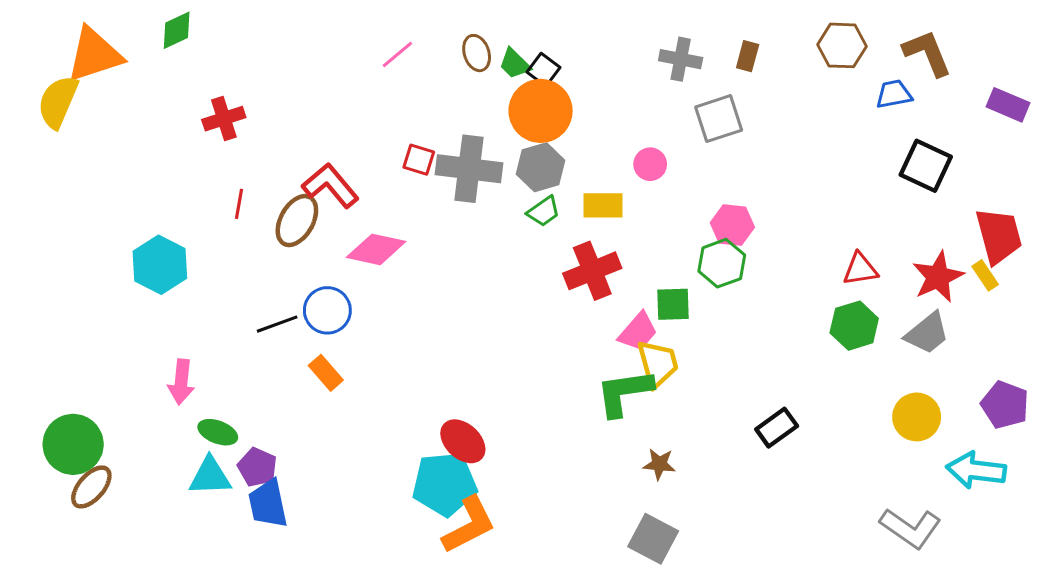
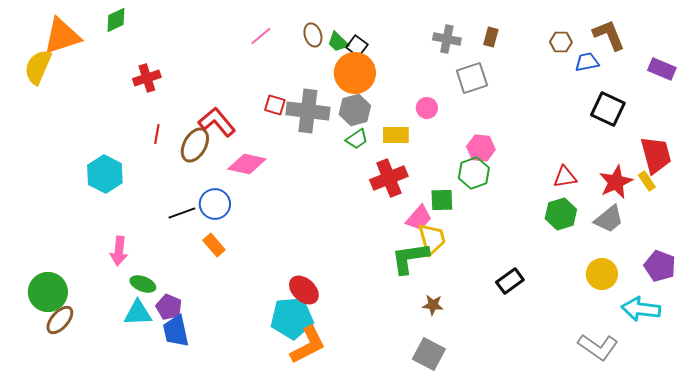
brown hexagon: (842, 45) -> (561, 42), moved, size x0.7

